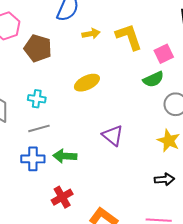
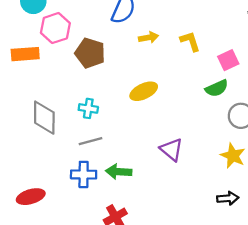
yellow L-shape: (129, 37) -> (190, 41), size x0.7

